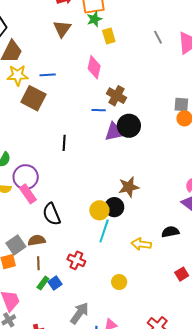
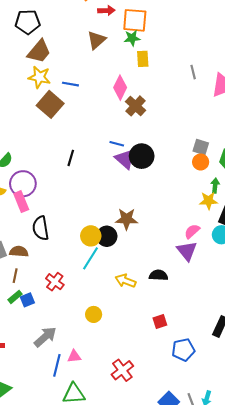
brown cross: (116, 96) -> (135, 106), moved
blue line: (99, 110) -> (117, 144), moved
purple triangle: (114, 132) -> (125, 159), turned 40

